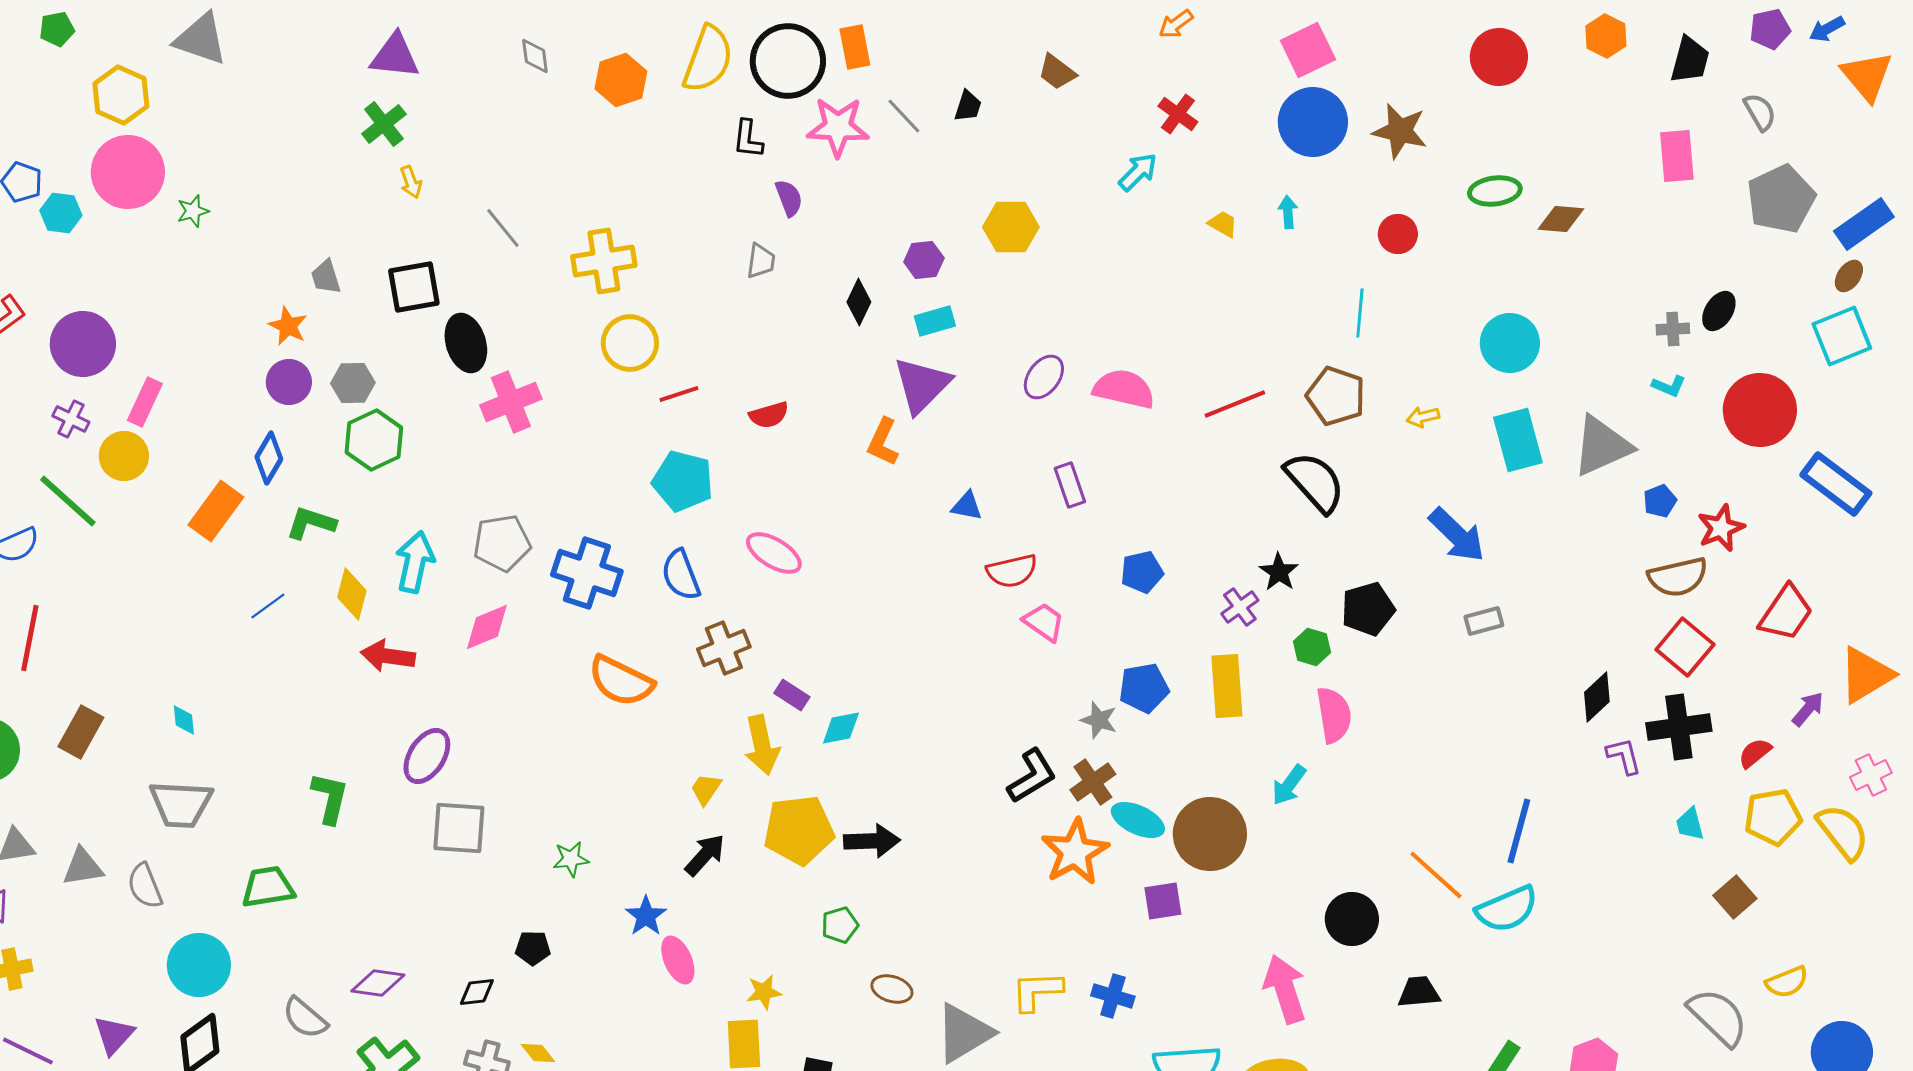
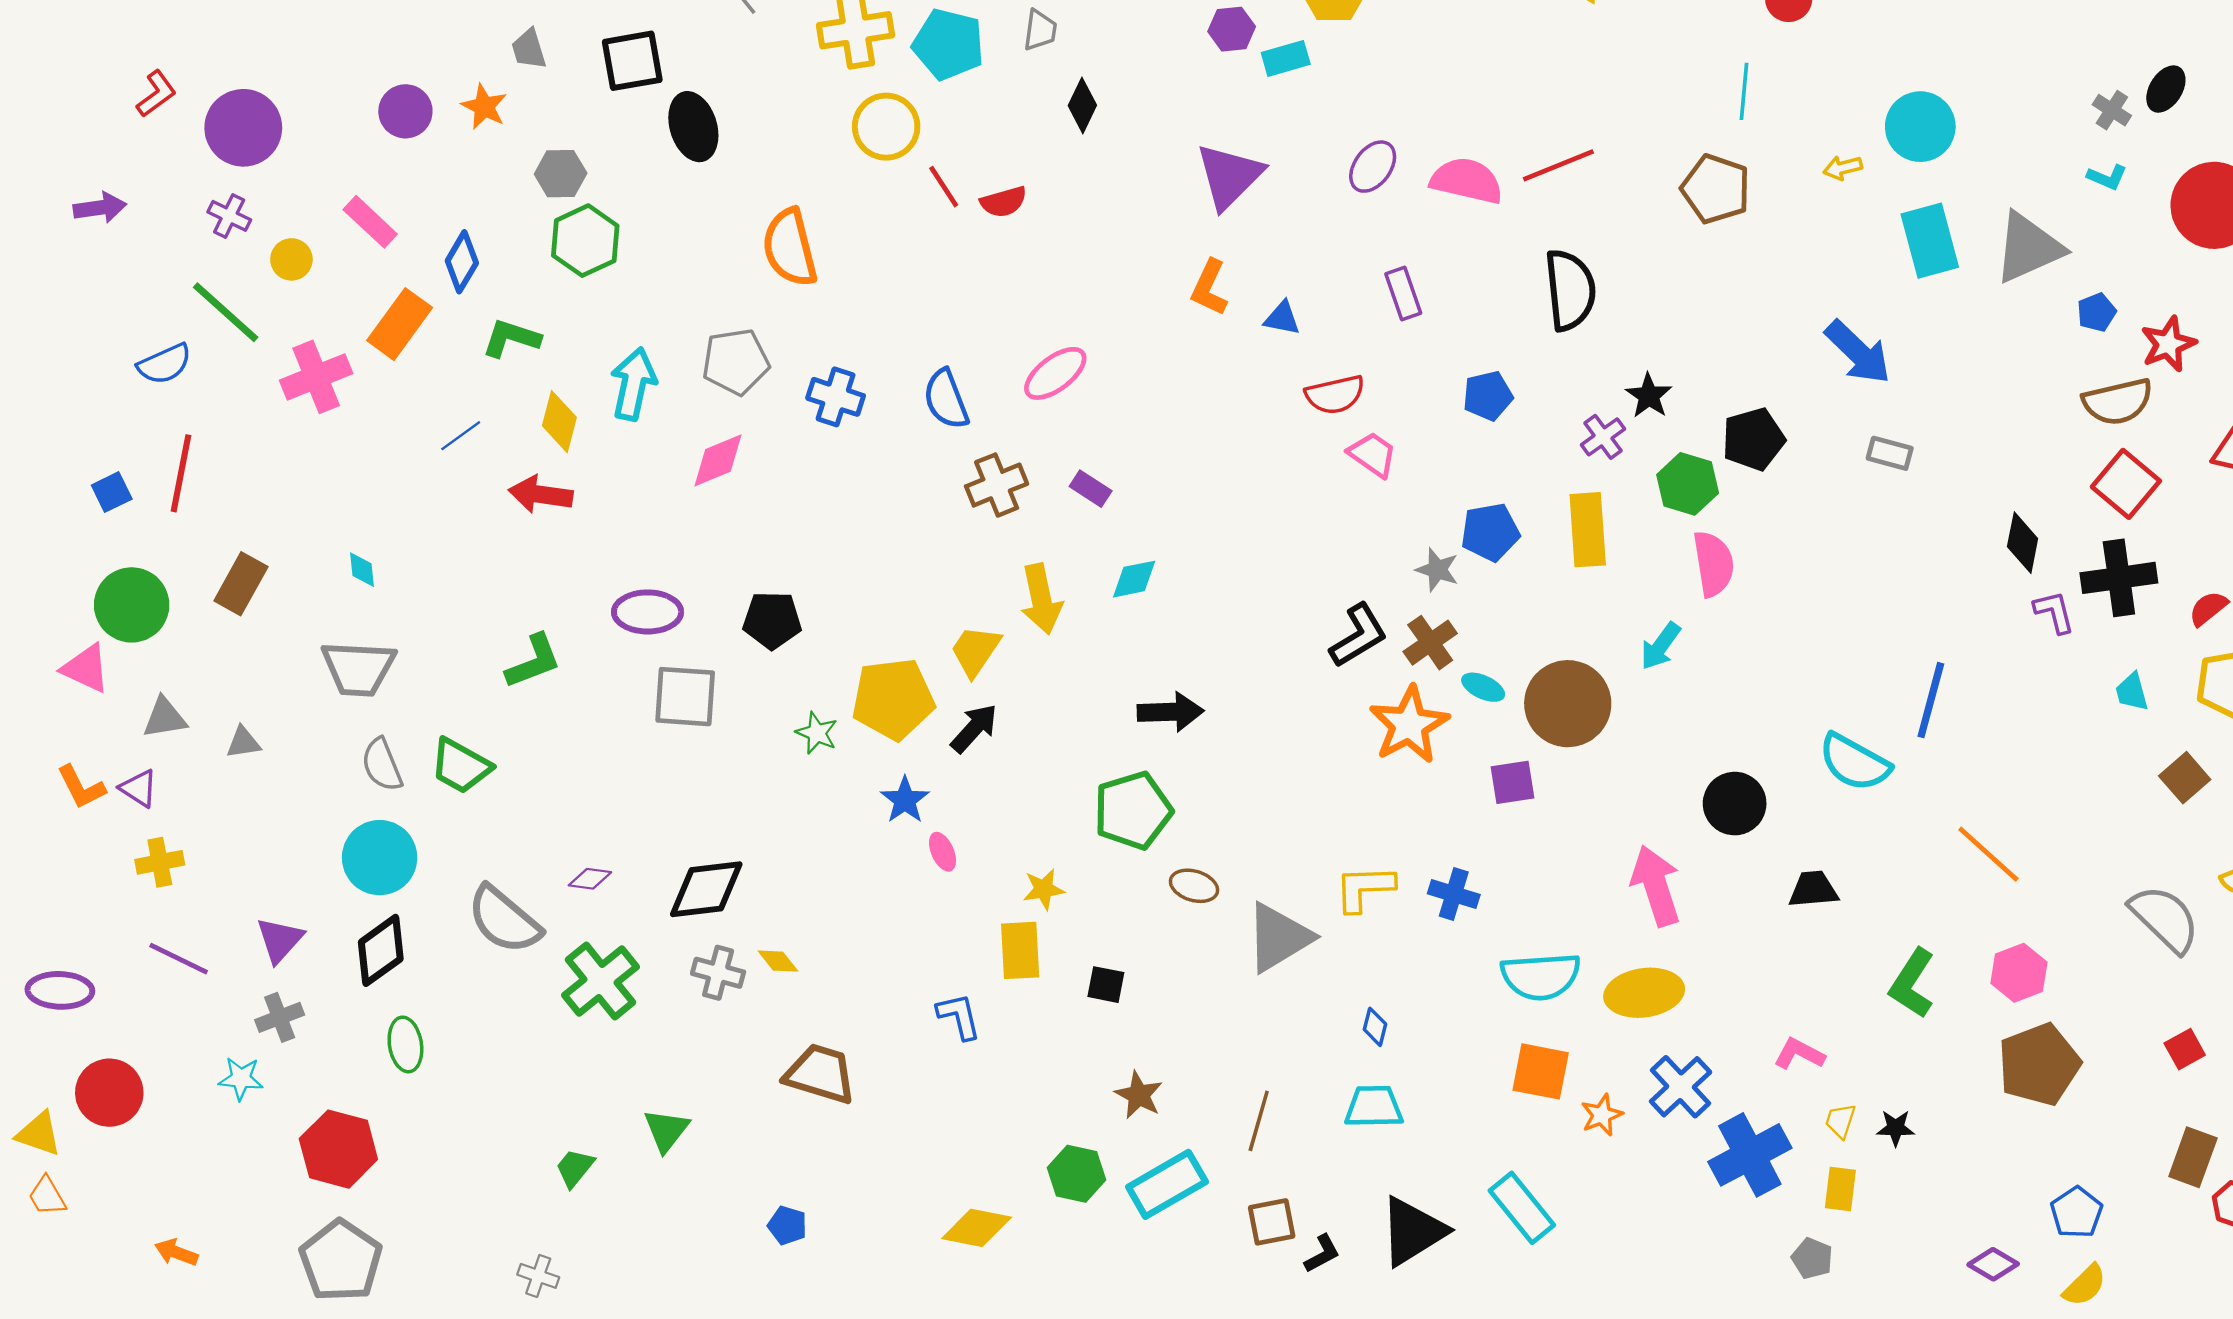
black diamond: (859, 302) -> (1082, 105), moved
cyan rectangle: (935, 321) -> (1286, 58), moved
gray cross: (1673, 329) -> (2112, 110), turned 36
purple circle: (289, 382) -> (405, 111), moved
red line: (679, 394) -> (944, 187), turned 75
pink rectangle: (145, 402) -> (370, 222), moved, turned -72
pink cross: (511, 402) -> (316, 377), moved
red line: (1235, 404) -> (1558, 165), moved
red semicircle: (769, 415) -> (1004, 202), moved
yellow arrow: (1423, 417) -> (1843, 168), moved
orange L-shape: (883, 442) -> (1209, 288), moved
yellow circle: (124, 456) -> (291, 259), size x0.7
cyan pentagon: (683, 481) -> (948, 44), moved
black semicircle: (1315, 482) -> (1570, 290), moved, turned 36
pink ellipse: (774, 553) -> (1055, 373), turned -68
blue cross: (587, 573) -> (836, 397), size x0.7
gray rectangle: (1484, 621) -> (1890, 453), turned 30
green hexagon: (1312, 647) -> (1688, 484), size x1.4
red arrow: (388, 656) -> (541, 494), moved
orange semicircle: (621, 681) -> (790, 248), moved, turned 50
purple rectangle: (792, 695) -> (1091, 489), moved
black diamond: (1597, 697) -> (2023, 543), turned -36
purple ellipse: (427, 756) -> (648, 612), turned 58
yellow trapezoid: (706, 789) -> (975, 651), size x1.4
green L-shape: (330, 798) -> (534, 661), turned 56
cyan ellipse: (1138, 820) -> (1483, 687), size x0.7
yellow pentagon: (799, 830) -> (893, 699), moved
green star: (571, 859) -> (817, 733), turned 30
gray triangle: (83, 867) -> (243, 742), size x0.7
orange line: (1436, 875) -> (1988, 854), moved
gray semicircle: (145, 886) -> (382, 765), moved
green trapezoid: (268, 887) -> (461, 766), turned -142
cyan semicircle: (1507, 909) -> (1854, 762), moved, turned 52
green pentagon: (840, 925) -> (1133, 811), size x1.8
black pentagon: (533, 948) -> (772, 620), moved, size x1.4
pink ellipse: (678, 960) -> (943, 852), size x0.7
purple diamond: (378, 983) -> (590, 879), size x0.7
black diamond: (477, 992) -> (706, 889), size x1.8
gray semicircle: (305, 1018) -> (504, 920), size x1.4

